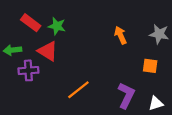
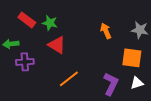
red triangle: (48, 51) -> (57, 45), moved
orange square: (150, 66) -> (132, 58), size x1.5
white triangle: (156, 103) -> (137, 83), moved

